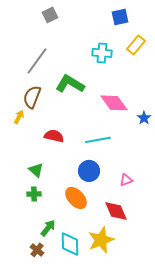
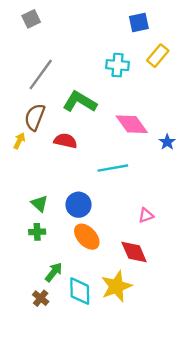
gray square: (50, 15) -> (31, 19), moved
red semicircle: (54, 136) -> (65, 141), moved
blue circle: (89, 171) -> (79, 205), moved

